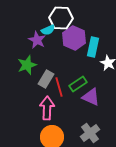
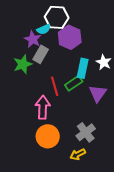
cyan rectangle: (93, 47) -> (83, 68), moved
gray rectangle: (46, 79) -> (41, 54), moved
purple triangle: (91, 97) -> (98, 93), moved, turned 42

